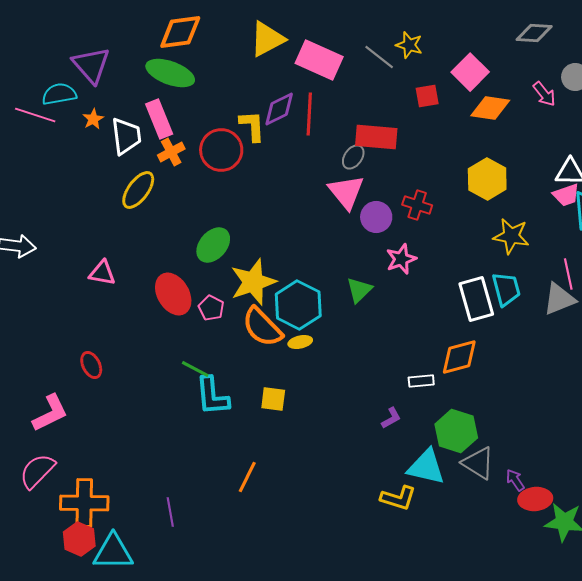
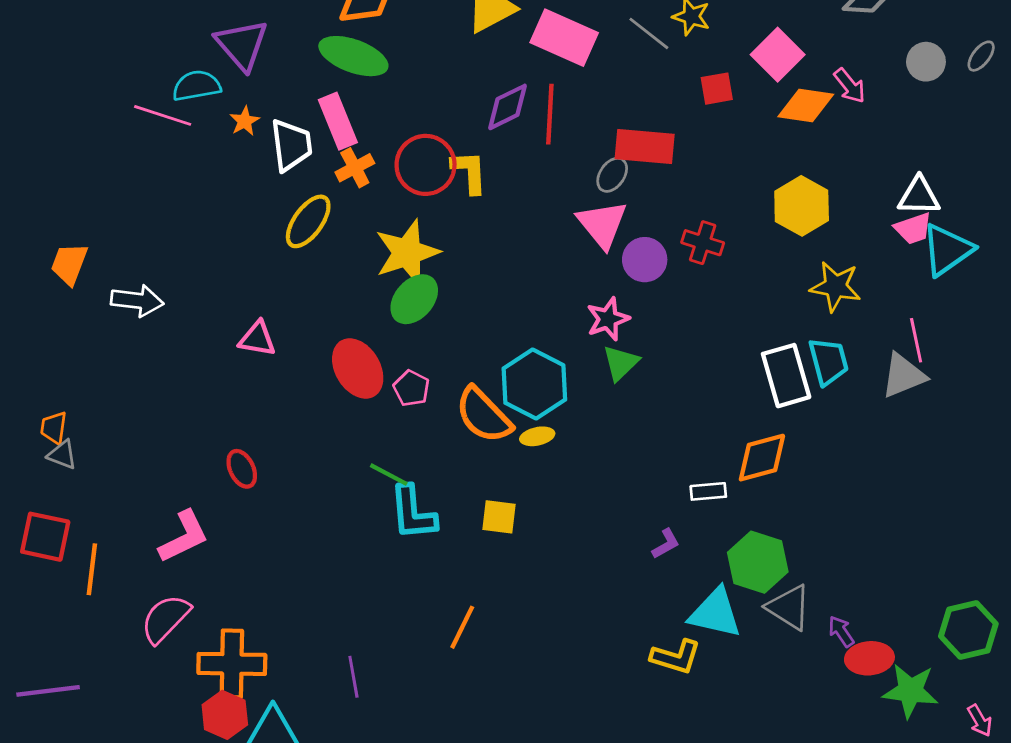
pink arrow: (544, 94) -> (850, 86), moved
yellow L-shape: (252, 126) -> (469, 172), moved
pink star: (401, 259) -> (608, 319), moved
yellow star: (253, 282) -> (407, 253), moved

